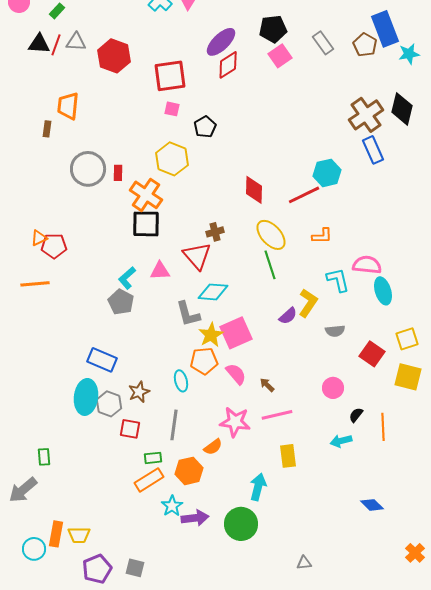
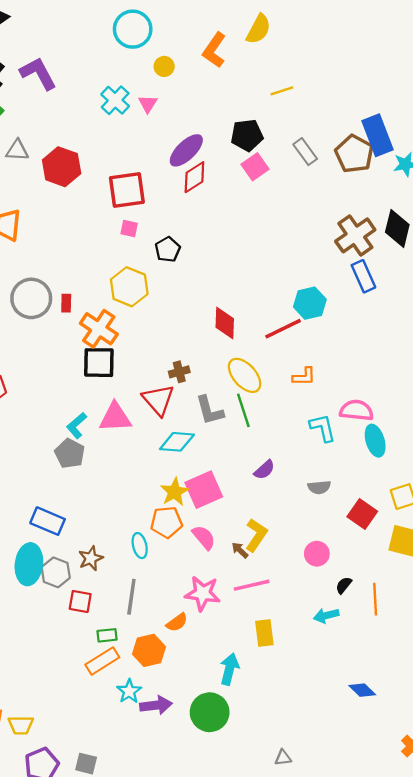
brown pentagon: (365, 45) -> (354, 154), size x1.4
pink triangle: (160, 271) -> (115, 417), size x1.4
yellow L-shape: (308, 303) -> (256, 535), moved
gray L-shape: (188, 314) -> (210, 410), moved

